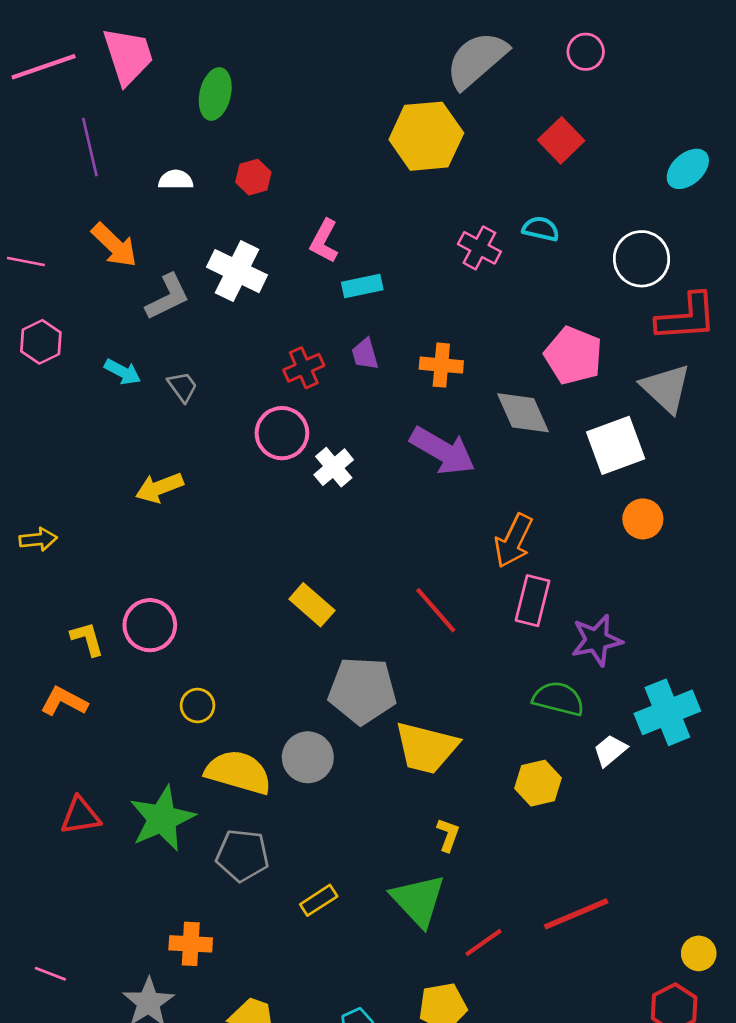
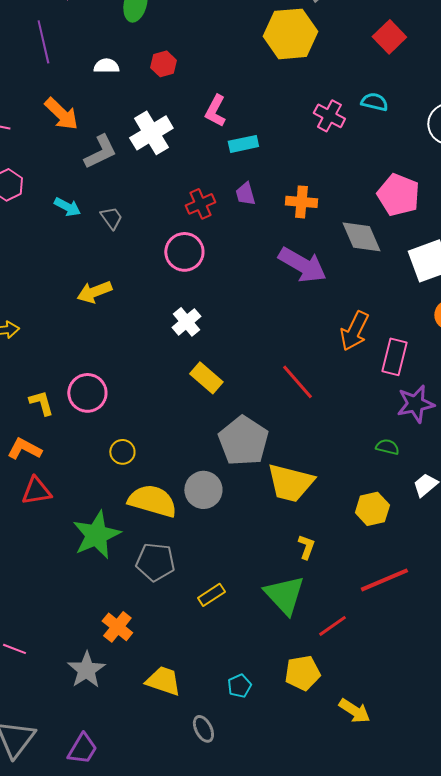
white cross: (237, 271) -> (151, 133), turned 33
white cross: (334, 467) -> (186, 322), moved
pink rectangle: (533, 601) -> (394, 357), moved
gray pentagon: (362, 691) -> (243, 441), turned 30
green semicircle: (558, 699) -> (387, 447), size x0.6
red triangle: (80, 816) -> (36, 491), moved
red line: (576, 914) -> (384, 580), moved
orange cross: (191, 944) -> (117, 627), turned 36

